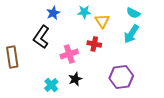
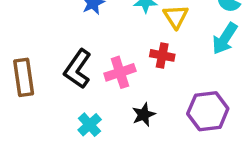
black L-shape: (41, 37) -> (78, 69), moved
black star: (75, 79) -> (144, 115), moved

